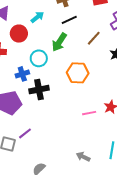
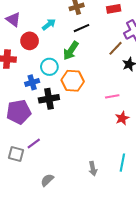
brown line: (94, 38) -> (115, 48), moved
orange hexagon: (78, 73) -> (73, 81), moved
pink line: (89, 113) -> (112, 96), moved
gray arrow: (83, 157) -> (93, 169), turned -128

